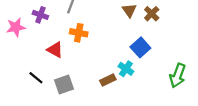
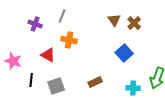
pink star: (16, 27) -> (13, 61), moved, turned 30
cyan cross: (126, 69) -> (133, 88), moved, turned -32
black line: (36, 78) -> (31, 80), turned 56

